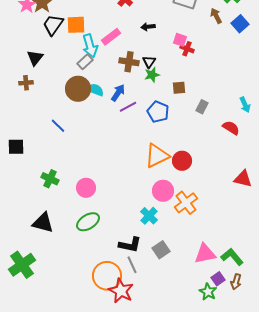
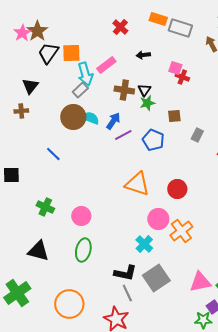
orange triangle: (157, 156) -> (137, 184), moved, turned 44
green ellipse: (88, 222) -> (83, 250), turned -45
gray square: (161, 250) -> (156, 278), size x1.5
orange circle: (107, 276) -> (69, 304), moved
green star: (208, 292) -> (203, 320), turned -30

